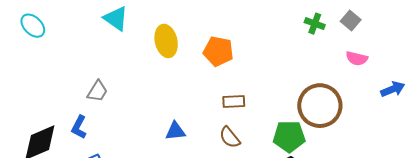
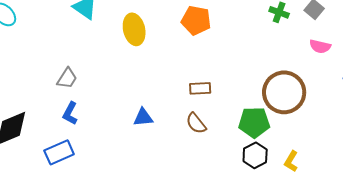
orange pentagon: (218, 51) -> (196, 20), moved
blue L-shape: (79, 127) -> (70, 113), moved

